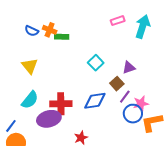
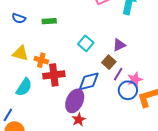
orange cross: (50, 30) -> (41, 60), moved
yellow triangle: (30, 66) -> (20, 53), turned -30
red cross: (61, 104) -> (54, 75), moved
purple ellipse: (49, 119) -> (75, 101), moved, turned -45

